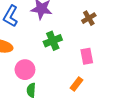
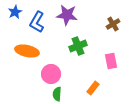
orange rectangle: (76, 84) -> (93, 88), moved

